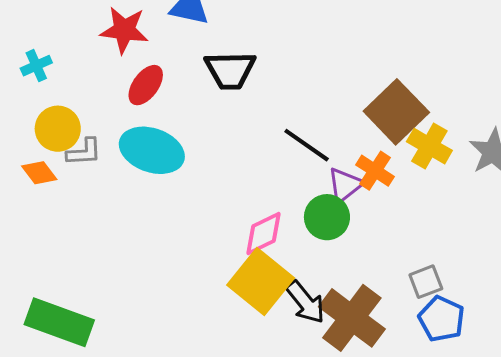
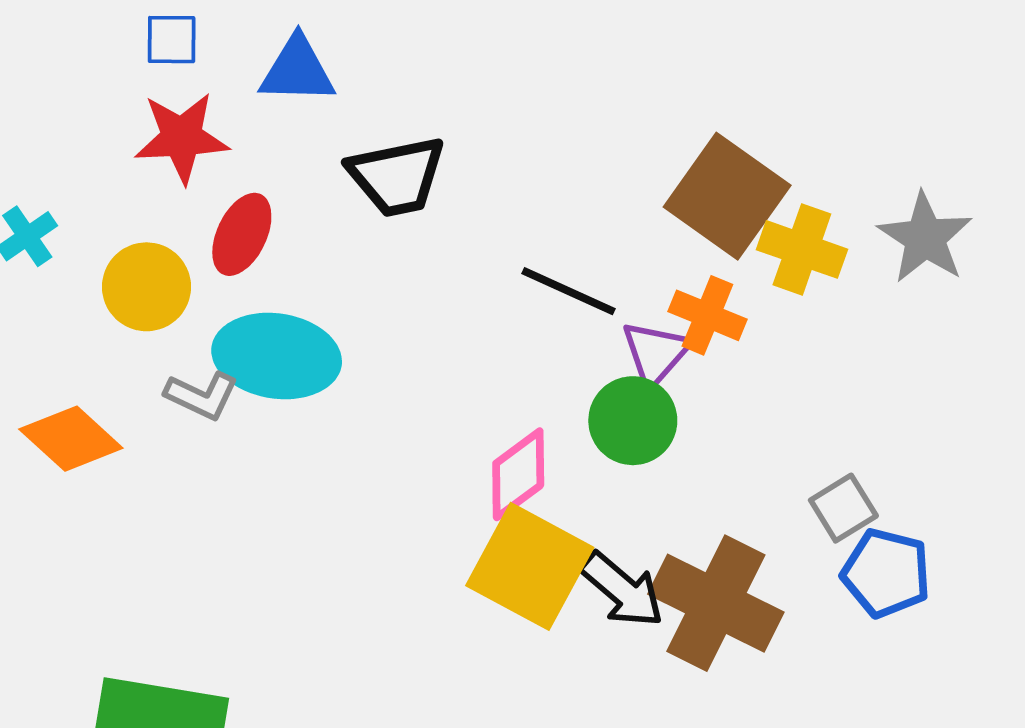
yellow circle: (58, 129) -> (146, 287), moved
gray L-shape: (84, 152) -> (202, 396), moved, turned 39
orange diamond: (39, 173) -> (71, 439), size x1.4

